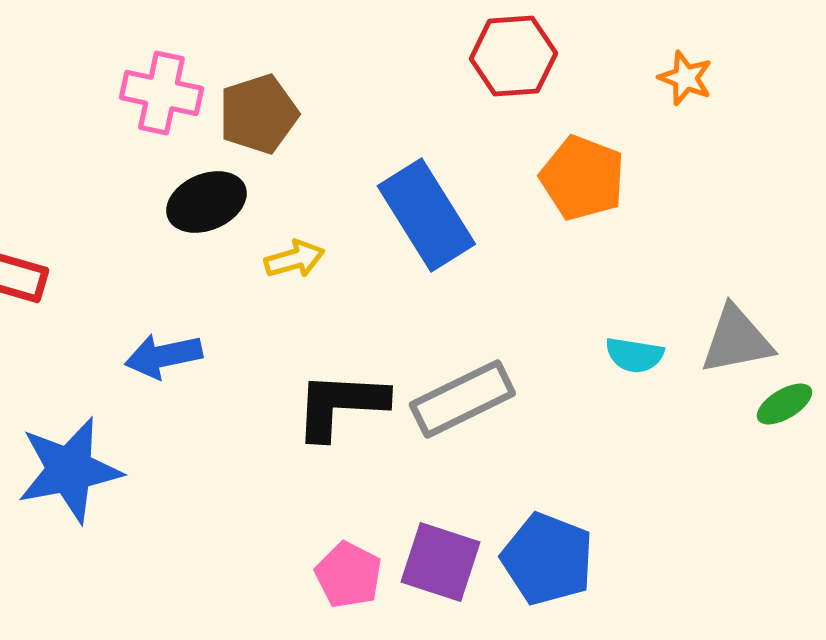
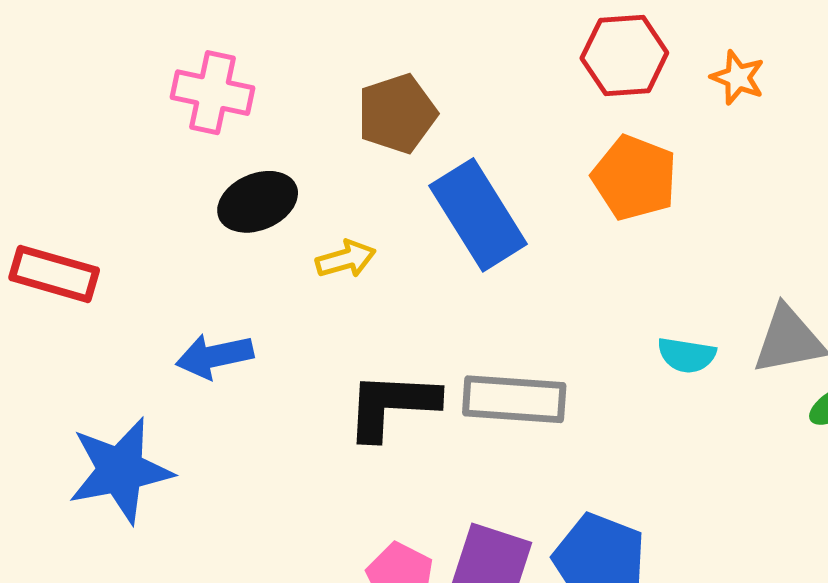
red hexagon: (513, 56) -> (624, 55), moved
brown pentagon: (258, 114) -> (397, 114), moved
gray rectangle: (462, 399) -> (514, 399), turned 30

